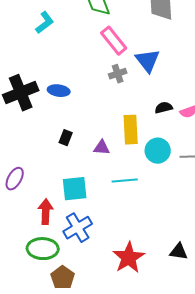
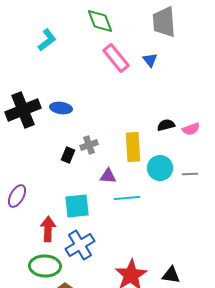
blue triangle: (148, 61) -> (150, 60), moved, size x0.6
gray cross: (118, 74) -> (89, 145), moved
purple triangle: (102, 148) -> (108, 176), moved
black triangle: (179, 252) -> (171, 275), moved

